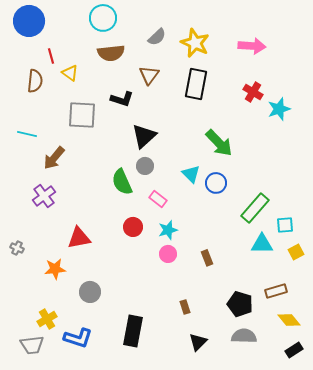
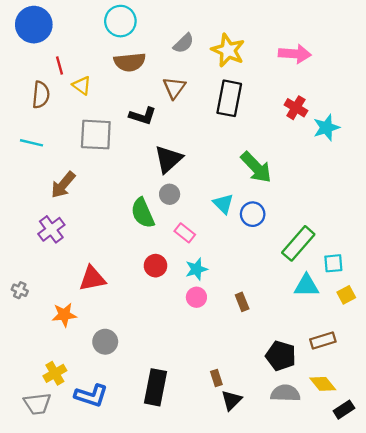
cyan line: (27, 134) -> (31, 143), moved
brown rectangle: (185, 307) -> (216, 378), moved
yellow diamond: (289, 320) -> (323, 384), moved

